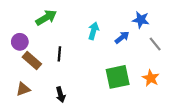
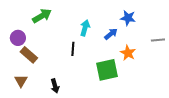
gray line: (155, 44) -> (158, 40), moved, turned -56
black line: (59, 54) -> (73, 49), moved
orange star: (151, 78) -> (128, 53), moved
brown triangle: (23, 89) -> (21, 81), turned -40

